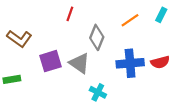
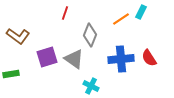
cyan rectangle: (161, 15) -> (141, 12), moved
red semicircle: (160, 62) -> (149, 58), turned 72

